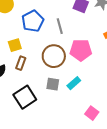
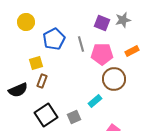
pink pentagon: (81, 50) -> (102, 54), moved
brown circle: (54, 56) -> (114, 79), moved
gray square: (53, 84) -> (74, 117), moved, turned -32

